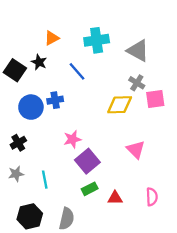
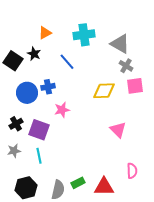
gray cross: (137, 83) -> (126, 66), moved
pink star: (72, 139) -> (62, 110), moved
purple square: (87, 161) -> (39, 130), moved, turned -30
green rectangle: (90, 189) -> (78, 183), moved
red triangle: (115, 198) -> (104, 187), moved, size x1.5

